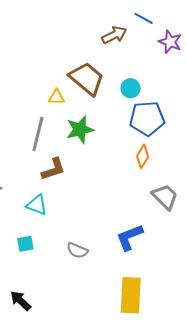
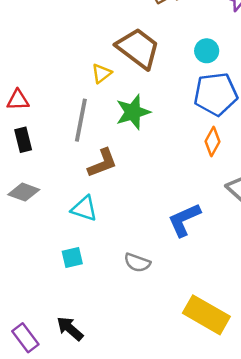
cyan circle: (131, 88) -> (207, 51), moved
yellow triangle: (56, 97) -> (102, 73), turned -36
blue L-shape: (129, 237) -> (184, 220), moved
yellow rectangle: (131, 295) -> (206, 315), turned -60

